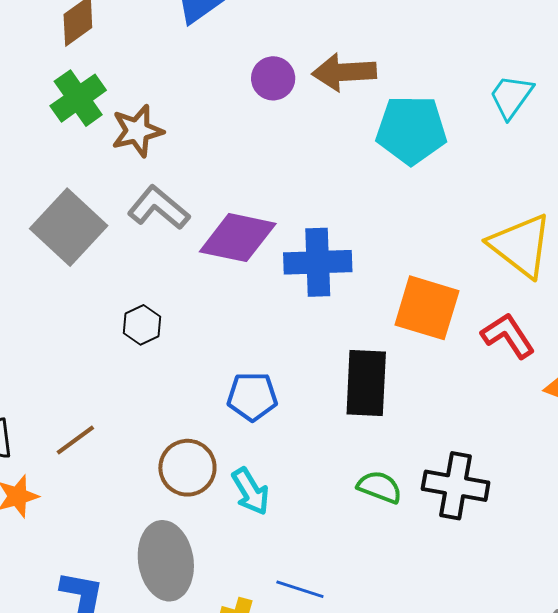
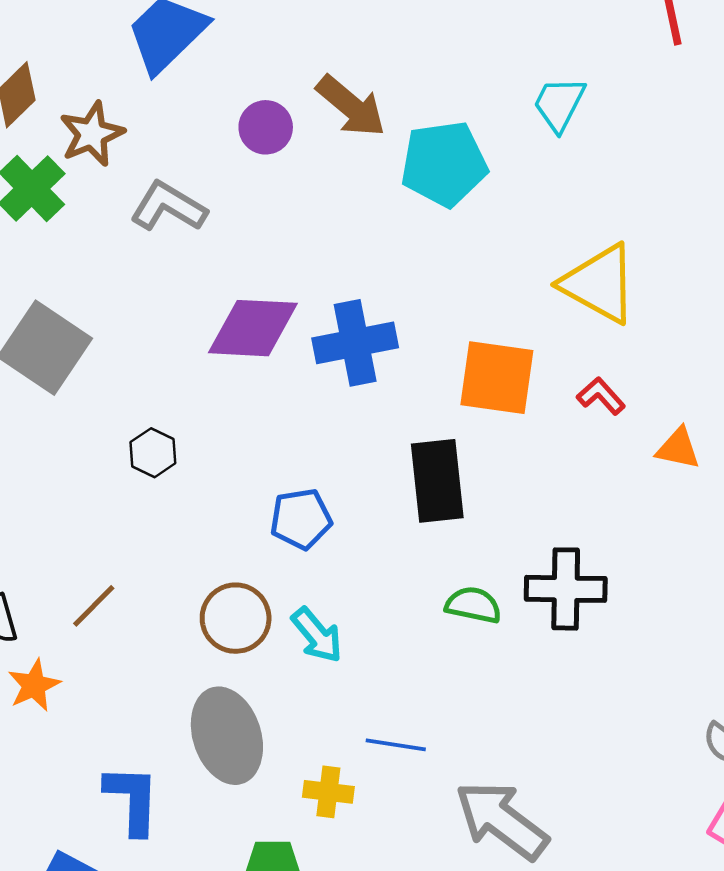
brown arrow: (344, 72) -> (351, 106), turned -128
brown star: (137, 131) -> (92, 134), moved
gray L-shape: (159, 208) -> (168, 207), moved
red L-shape: (508, 336) -> (601, 396), size x0.7

